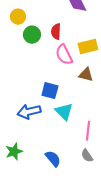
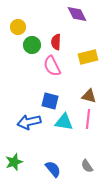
pink semicircle: (64, 55) -> (52, 66), moved
brown triangle: (86, 75) -> (89, 96), moved
cyan triangle: (64, 112) -> (64, 122), turned -36
pink line: (88, 131) -> (88, 119), moved

